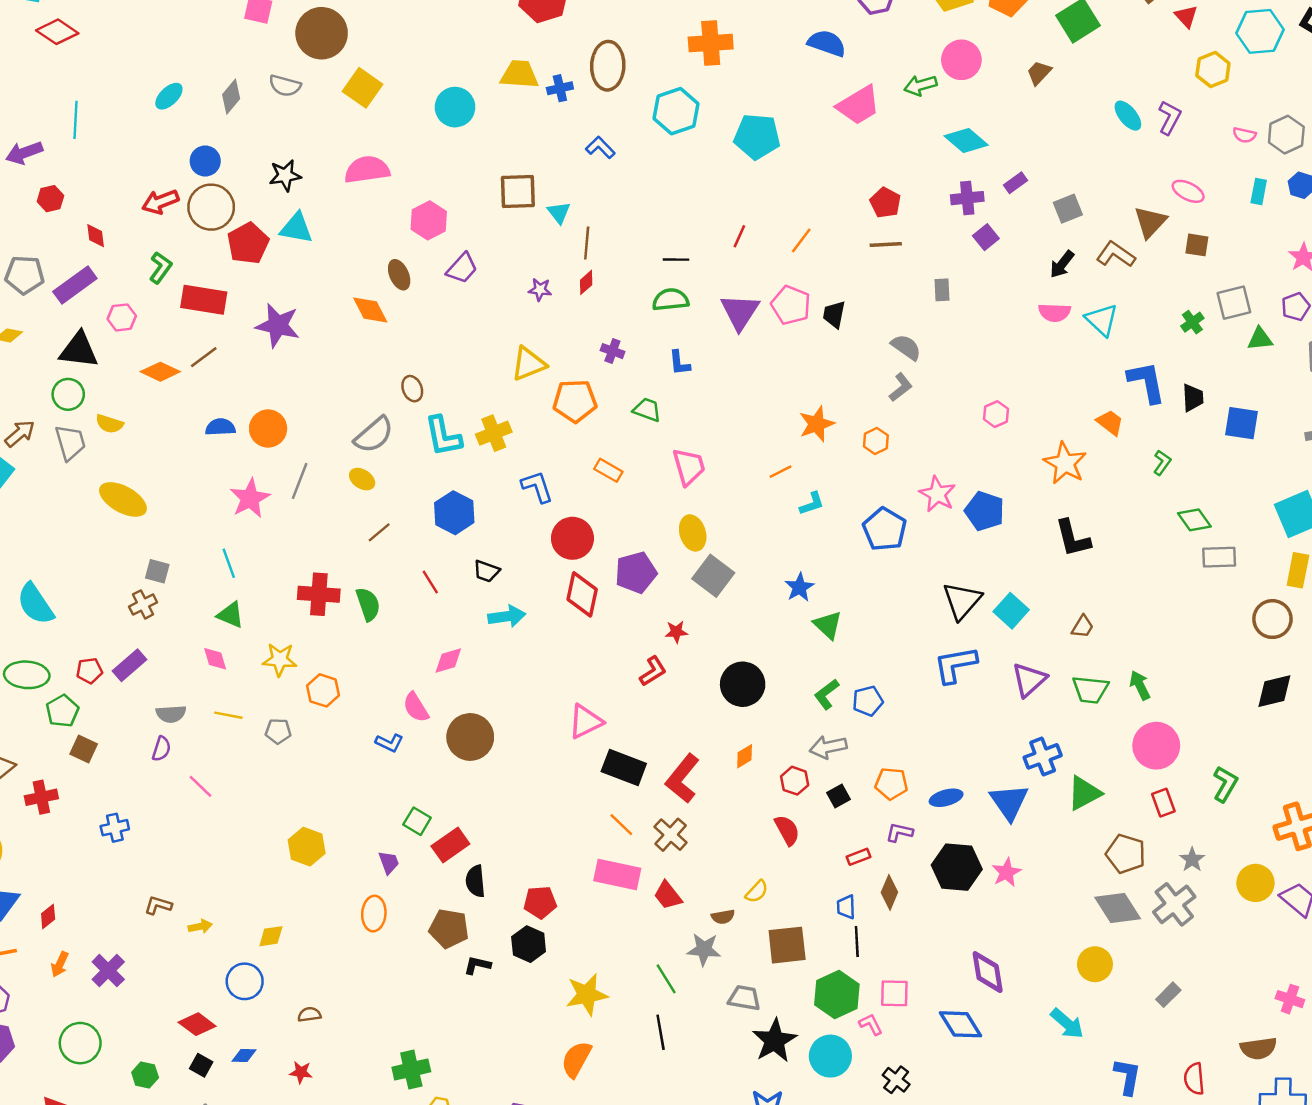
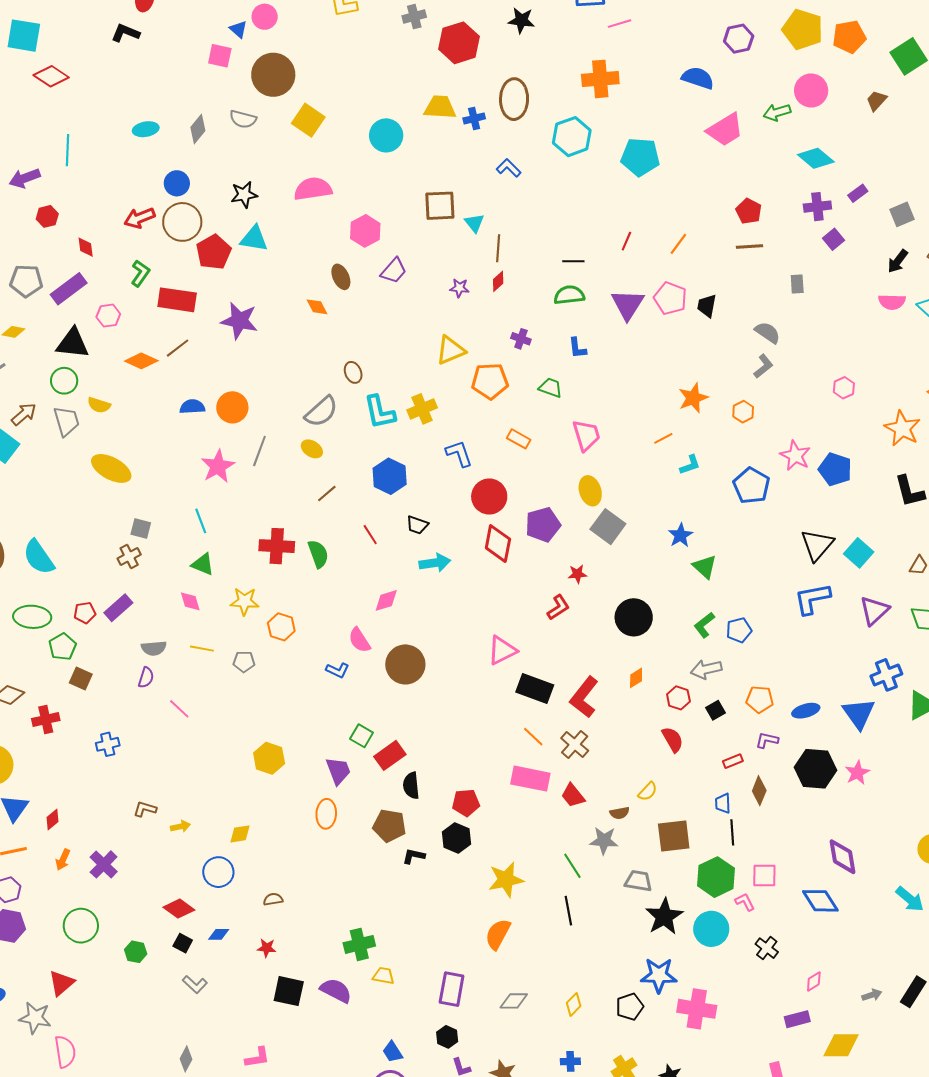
cyan ellipse: (169, 96) -> (146, 129), turned 35
orange diamond: (370, 310) -> (317, 307), size x0.7
purple trapezoid: (389, 862) -> (338, 771), size x1.4

